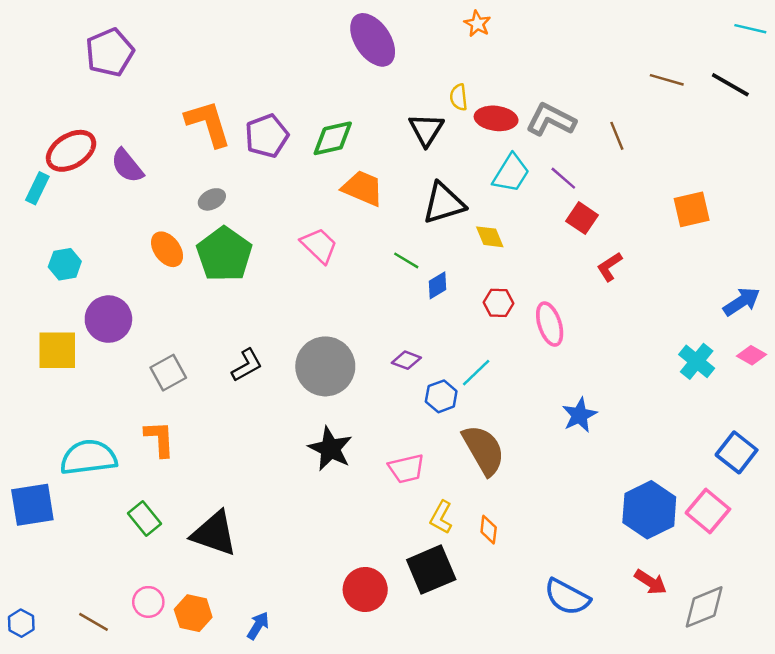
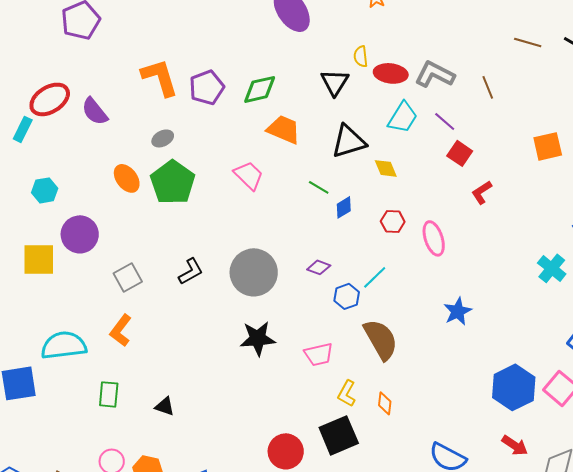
orange L-shape: (160, 439) -> (121, 330), turned -140
black star: (330, 449) -> (258, 338), turned -30
green rectangle: (145, 518) -> (109, 394), turned 44
black triangle: (214, 533) -> (165, 406), size x0.5

